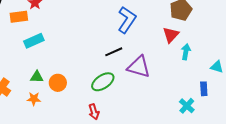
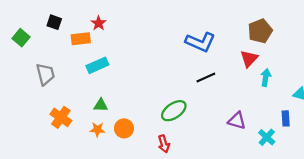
blue L-shape: (127, 20) -> (200, 42), turned 80
black line: (114, 52) -> (206, 77), moved
purple triangle: (139, 67) -> (237, 121), moved, size x0.7
orange circle: (58, 83) -> (124, 128), moved

